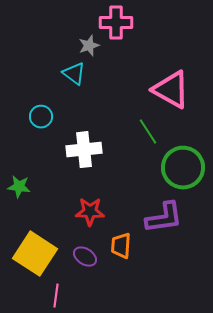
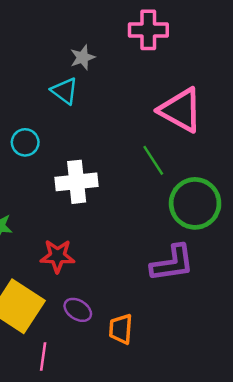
pink cross: (116, 23) -> (148, 30), moved
red star: (90, 212) -> (57, 256), moved
orange trapezoid: (121, 246) -> (121, 329), moved

